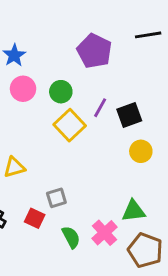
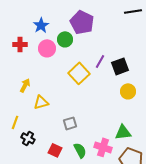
purple pentagon: (94, 51) -> (82, 22), moved
green circle: (61, 92) -> (65, 39), moved
red square: (35, 218) -> (55, 150), moved
pink cross: (104, 233) -> (103, 147), turned -30

